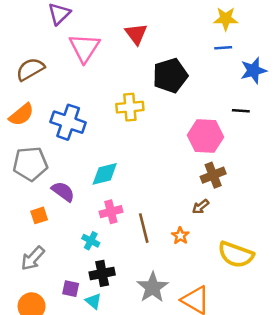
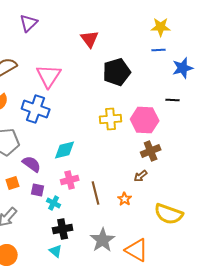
pink triangle: (84, 48) -> (49, 76), moved
yellow cross: (130, 107) -> (111, 119), moved
purple square: (71, 289) -> (38, 190), moved

